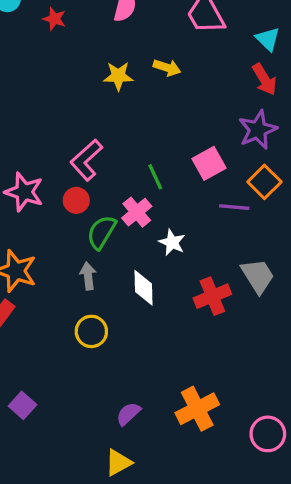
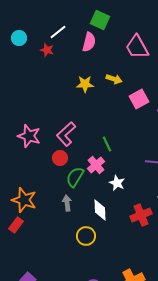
pink square: (209, 163) -> (139, 99), moved
pink star: (24, 192) -> (29, 136), moved
yellow circle: (91, 331) -> (86, 236), moved

